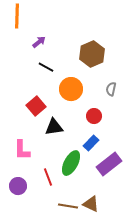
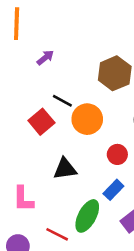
black line: (46, 67) -> (62, 101), moved
red square: (36, 106) -> (41, 122), moved
red line: (48, 177) -> (57, 234), turned -42

